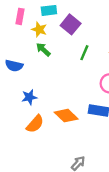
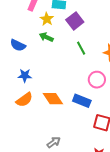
green arrow: (43, 50) -> (46, 37), turned -32
green line: (84, 53) -> (81, 48), turned -64

